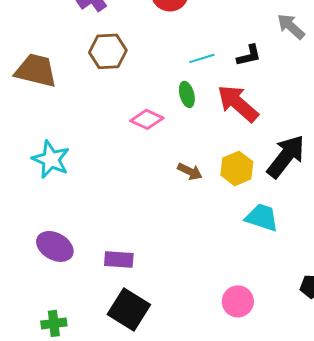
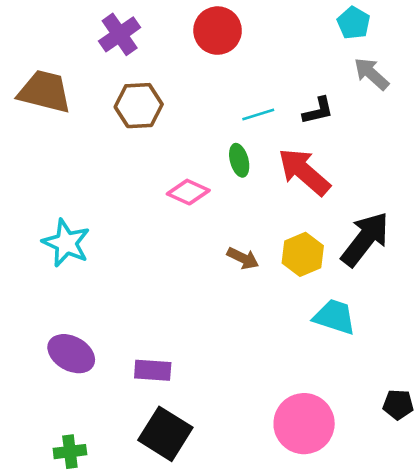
brown trapezoid: (36, 70) -> (45, 92), moved
pink circle: (238, 301) -> (304, 424), size x1.5

